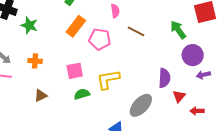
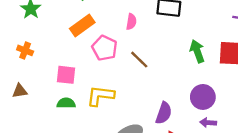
green arrow: (178, 30) -> (197, 51), moved
brown line: (136, 31) -> (139, 60), moved

